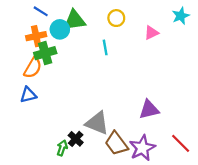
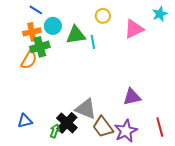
green triangle: (75, 20) -> (76, 35), moved
pink triangle: (151, 33) -> (134, 29), size x1.5
blue triangle: (28, 95) -> (25, 121), moved
black cross: (76, 139) -> (67, 123), size x1.5
red line: (181, 143) -> (160, 127), turned 30

